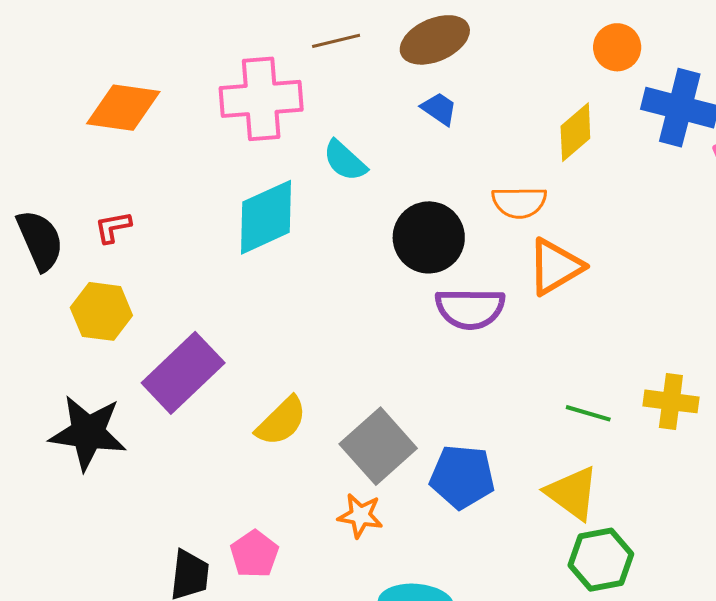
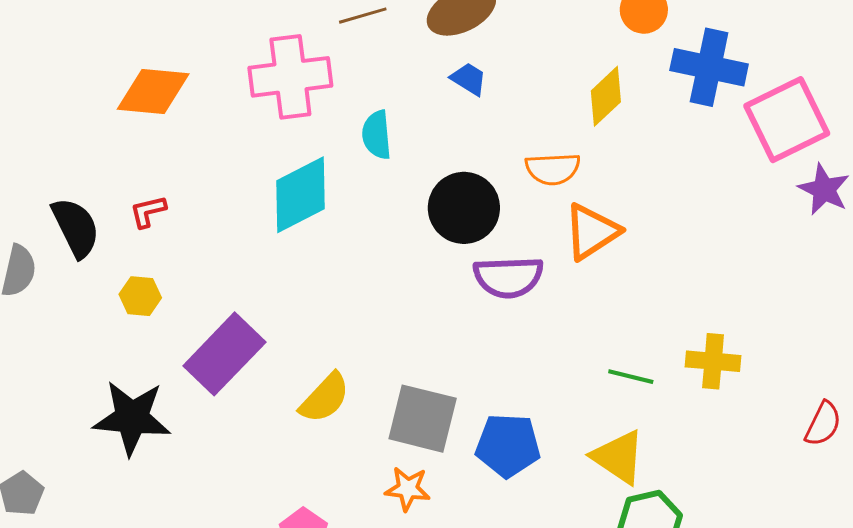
cyan semicircle: (345, 161) -> (377, 135), turned 45
yellow hexagon: (101, 311) -> (140, 296), size x0.7
gray square: (378, 446) -> (423, 419), turned -32

